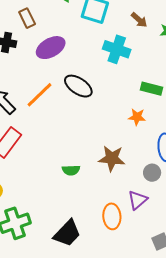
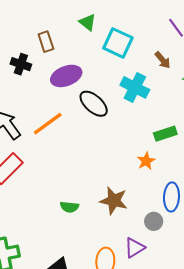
black ellipse: (78, 86) -> (94, 104), moved
green rectangle: (151, 89) -> (165, 134), turned -40
orange star: (137, 117) -> (146, 161), turned 30

